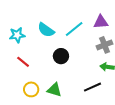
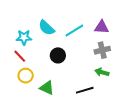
cyan star: (17, 35) -> (24, 37), moved
yellow circle: (31, 89) -> (26, 76), moved

